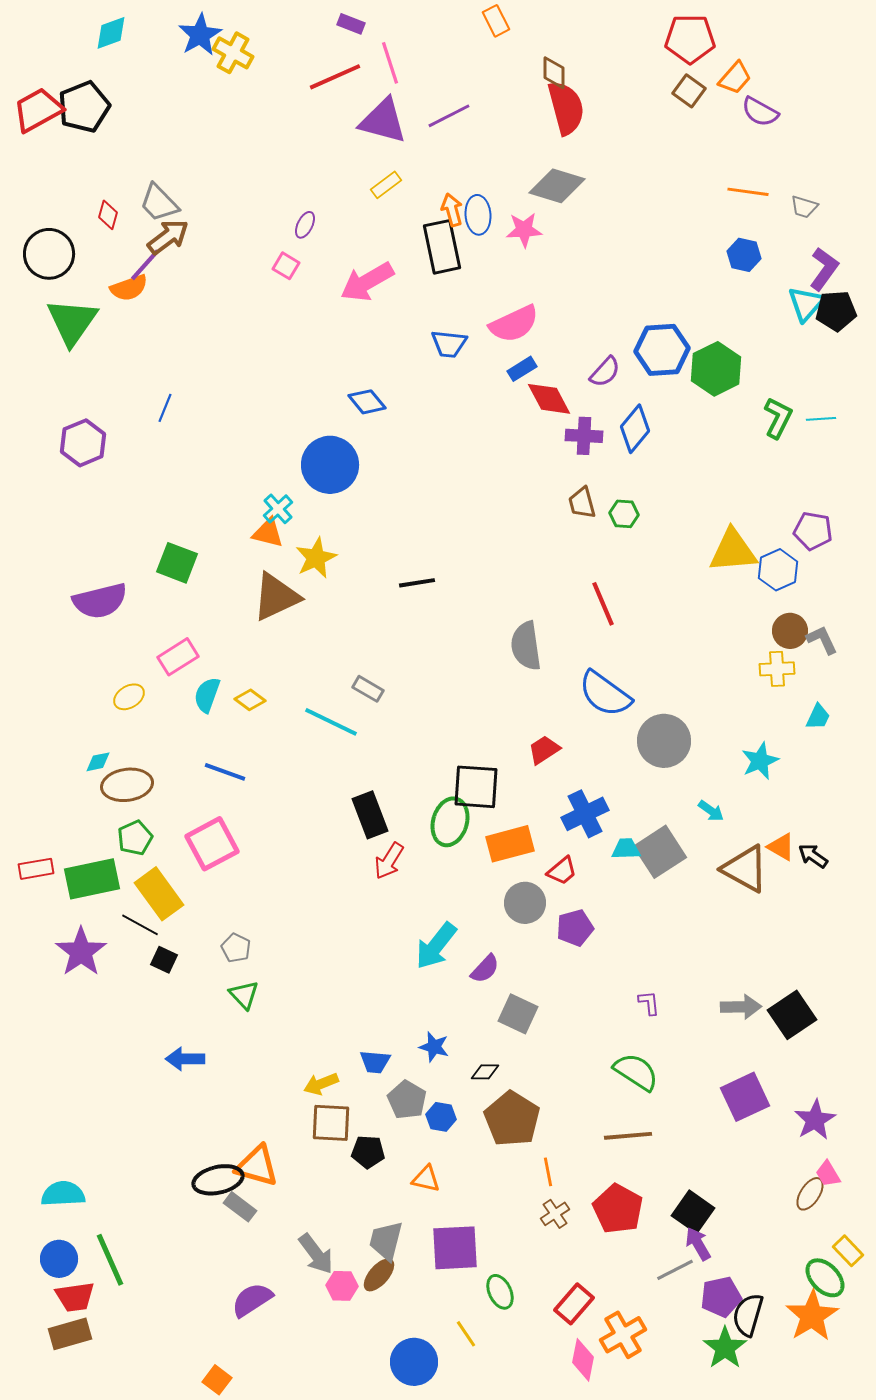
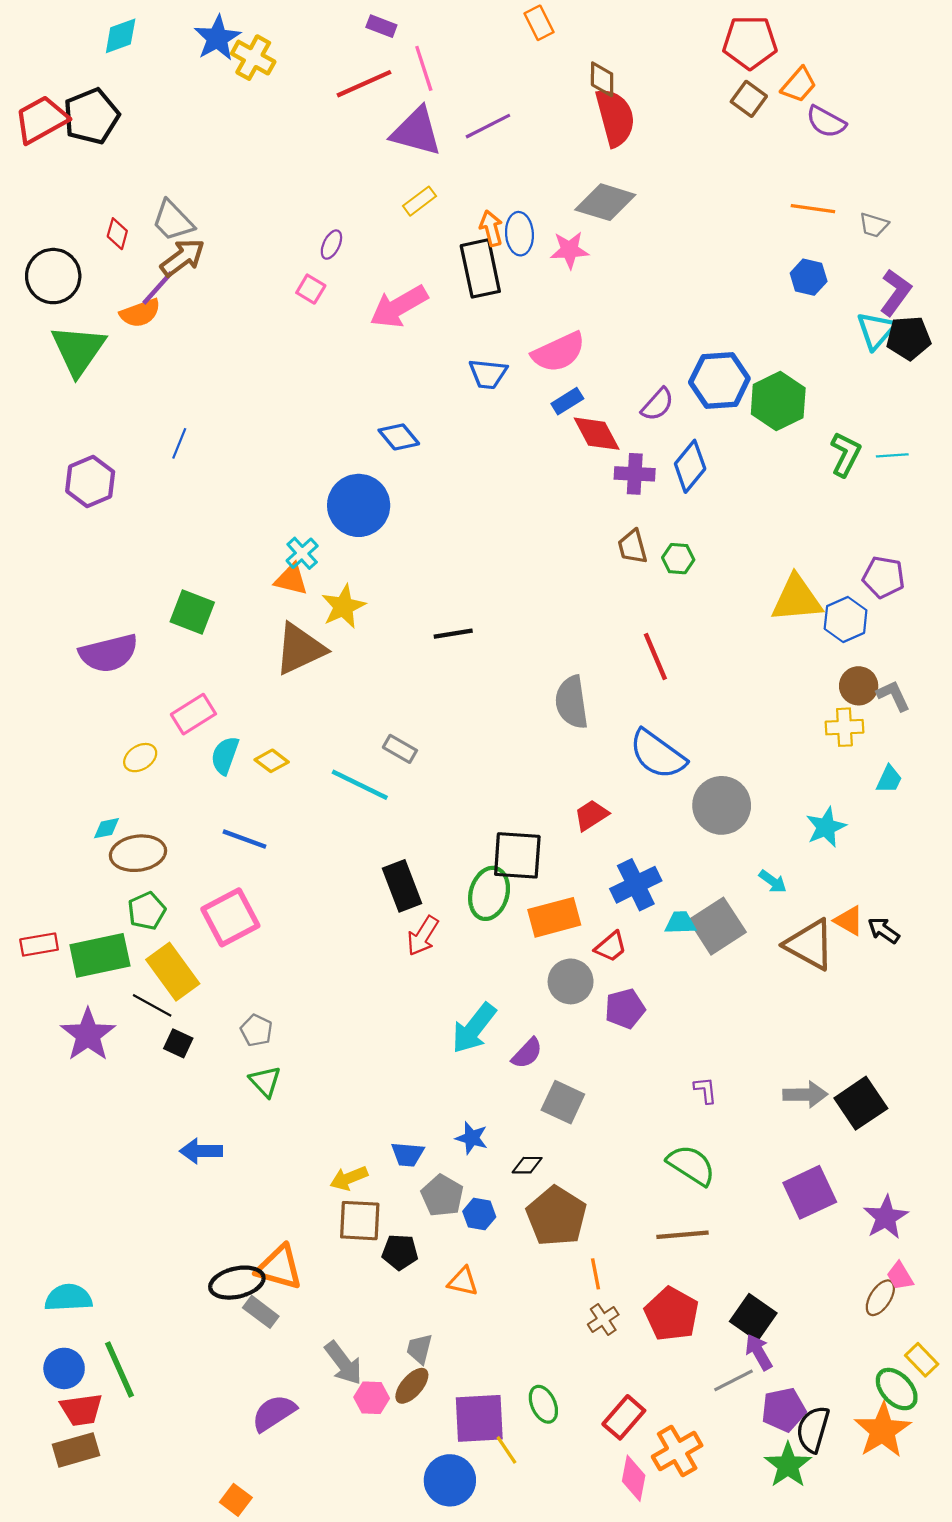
gray trapezoid: (386, 1241) -> (419, 1349), size x0.7
purple square: (455, 1248) -> (479, 1418), moved

